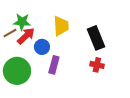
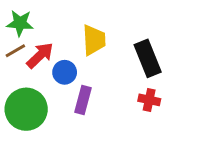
green star: (22, 22) -> (20, 23), moved

